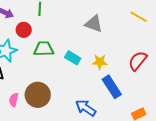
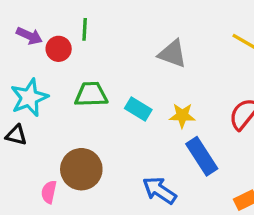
red circle: (24, 30) -> (59, 49), moved
pink semicircle: (14, 100) -> (49, 192), moved

